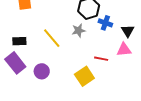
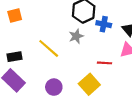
purple circle: (42, 71) -> (54, 87), moved

